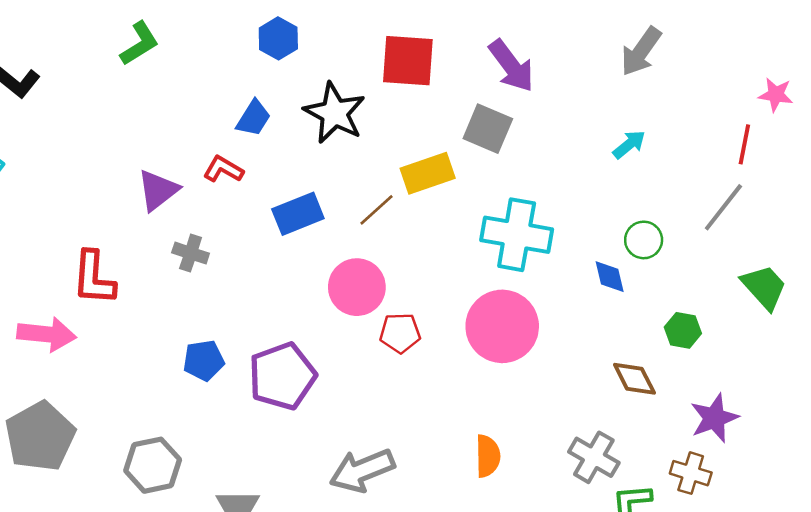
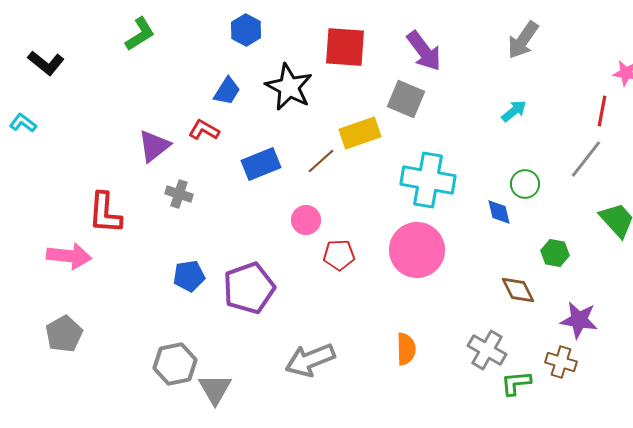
pink circle: (357, 287) -> (306, 220), size x0.7
purple star: (714, 418) -> (579, 320), turned 30
gray pentagon: (40, 436) -> (64, 334), size x0.7
gray hexagon: (153, 465) -> (175, 364), moved

